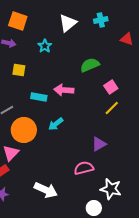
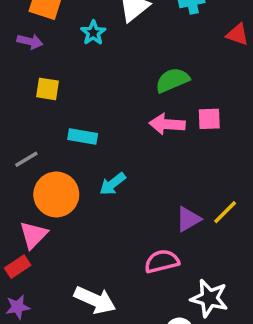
cyan star: (45, 46) -> (93, 33), moved
pink square: (111, 87) -> (209, 119), turned 32
pink arrow: (64, 90) -> (167, 124), moved
yellow line: (112, 108) -> (225, 212), moved

